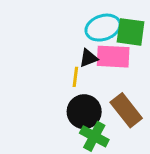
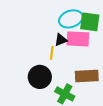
brown rectangle: (126, 110) -> (87, 76), turned -55
black circle: (84, 112) -> (40, 77), moved

